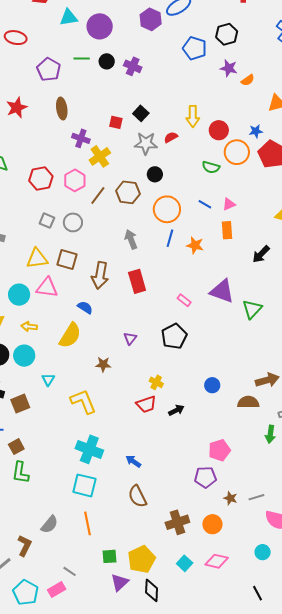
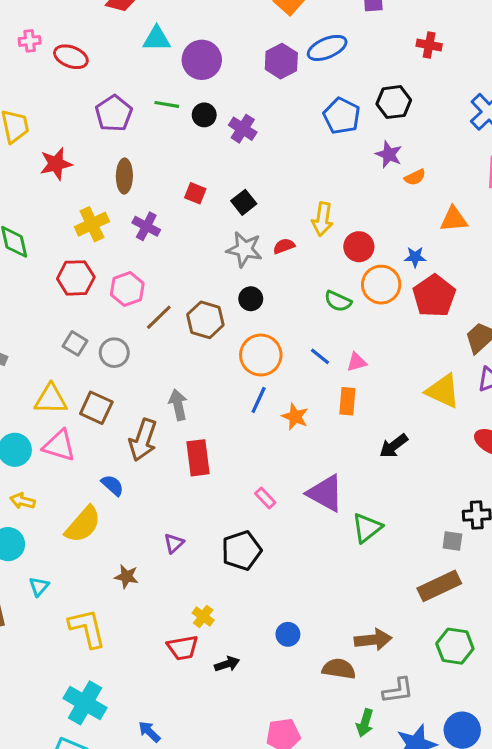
red square: (116, 122) -> (195, 193), moved
yellow cross: (100, 156) -> (92, 224), moved
gray arrow: (131, 239) -> (178, 405), moved

